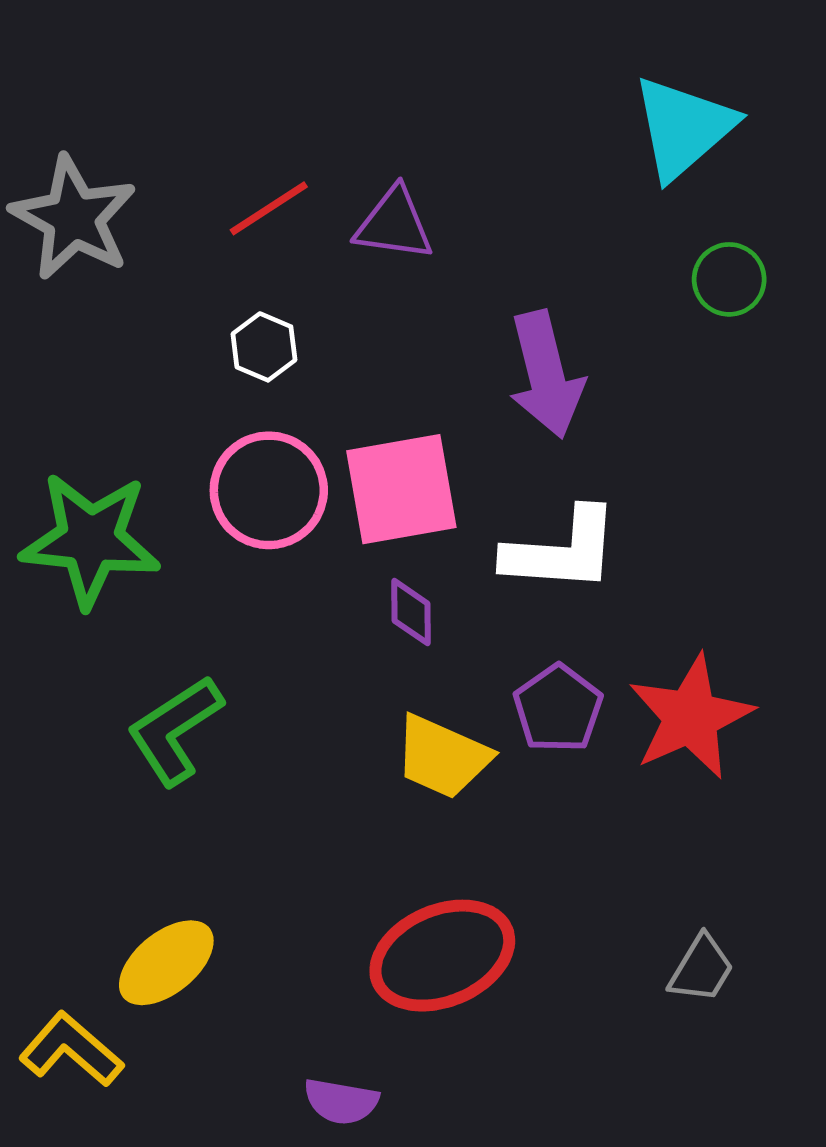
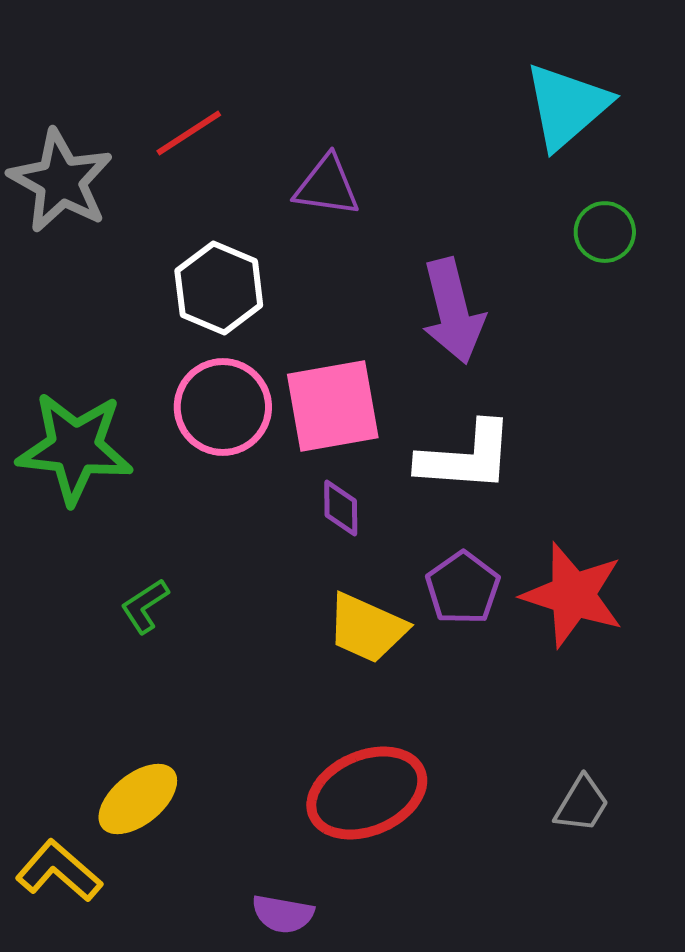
red line: (269, 208) -> (189, 133), moved
white hexagon: (264, 347) -> (219, 288), size x1.6
red star: (691, 717) -> (573, 595), turned -30
green L-shape: (175, 730) -> (145, 606), size x0.6

